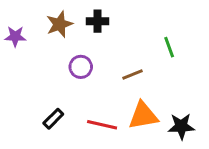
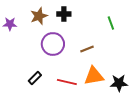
green line: (169, 47) -> (111, 23), moved
purple circle: (81, 67) -> (53, 44), size x1.5

